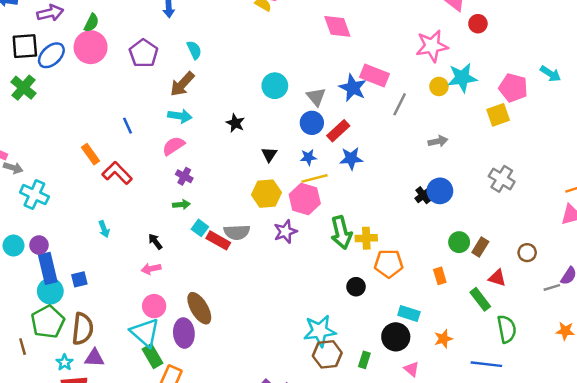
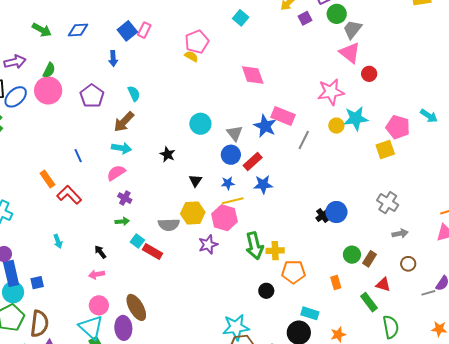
gray arrow: (438, 141) -> (400, 233), moved
gray semicircle: (237, 232) -> (169, 225), moved

